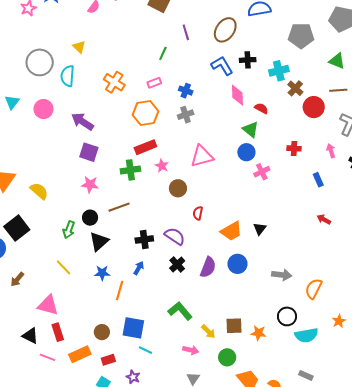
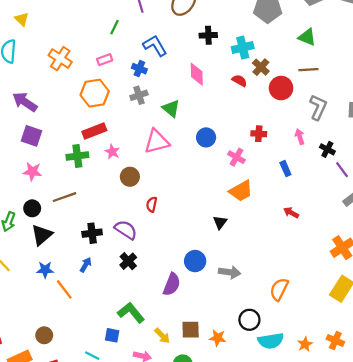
blue L-shape: (222, 66) -> (155, 46), moved
red semicircle: (261, 108) -> (239, 81), moved
green triangle: (250, 129) -> (171, 108), moved
pink cross: (262, 172) -> (236, 157), moved, turned -35
orange trapezoid: (231, 231) -> (241, 191), moved
purple semicircle: (208, 267) -> (172, 284), moved
gray arrow: (282, 275) -> (230, 272), moved
orange line: (120, 290) -> (64, 289), turned -54
orange star: (339, 321) -> (305, 344), moved
blue square: (133, 328) -> (112, 335), moved, size x0.6

